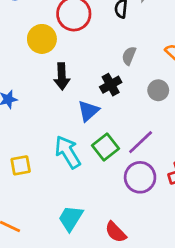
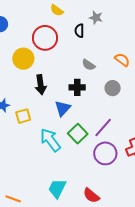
gray semicircle: (129, 56) -> (89, 65), turned -72
black cross: (111, 85) -> (77, 87), turned 35
yellow square: (21, 165) -> (23, 116), moved

